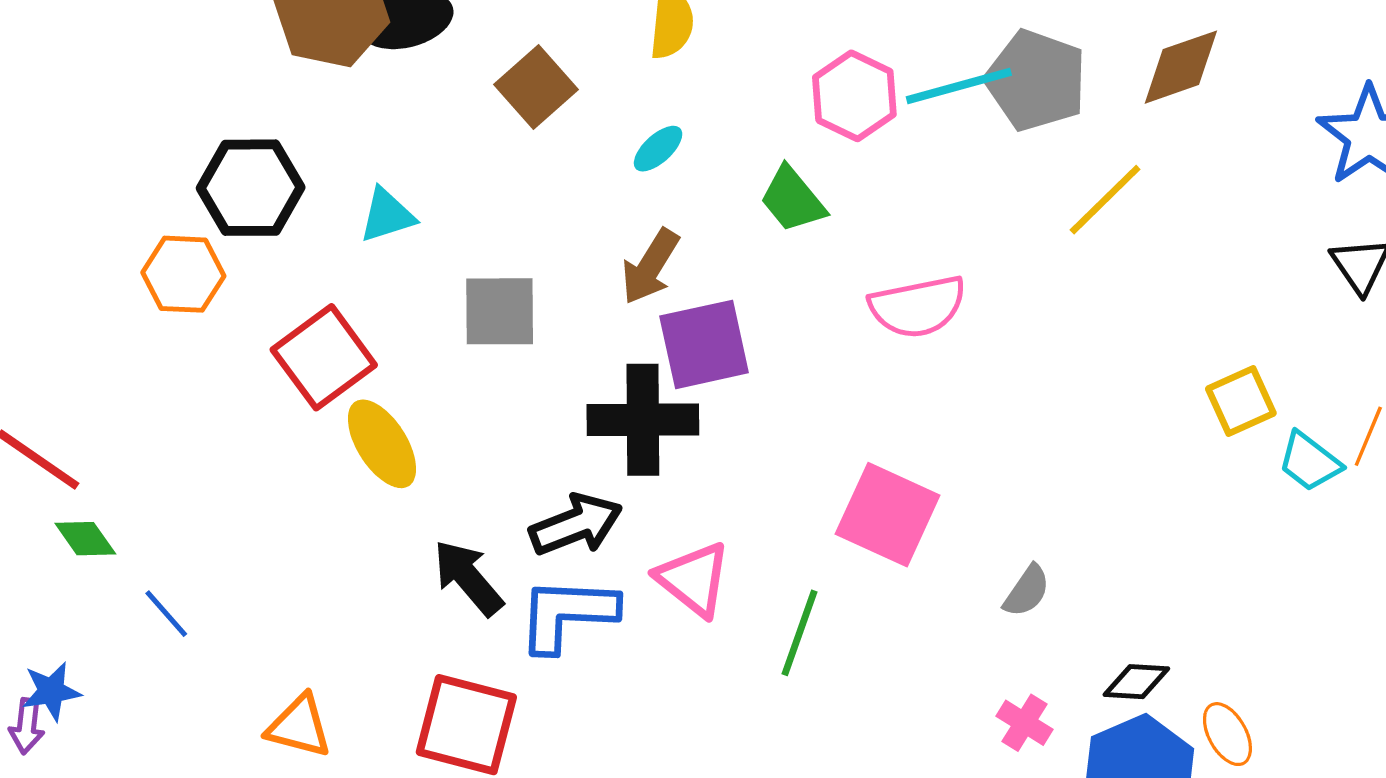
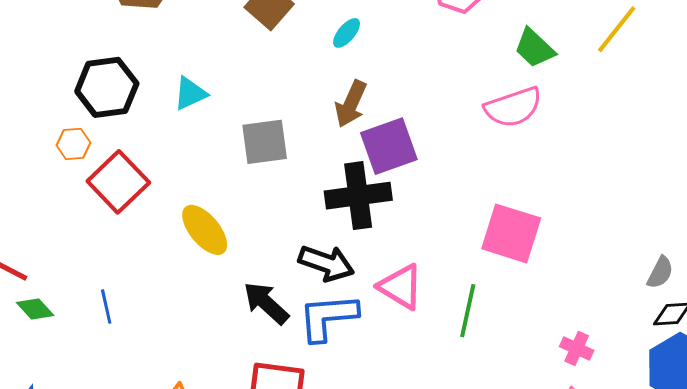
green trapezoid: (793, 200) -> (534, 48), moved
orange hexagon: (183, 274) -> (73, 144), size x0.7
red square: (324, 357) -> (118, 182), moved
black arrow: (576, 525) -> (326, 263), turned 48
gray semicircle: (1027, 591) -> (660, 272), moved
blue line: (166, 614) -> (106, 307), moved, turned 36
pink cross: (1025, 723) -> (577, 348), moved

